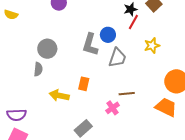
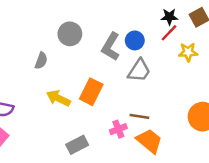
yellow star: (152, 46) -> (188, 52), moved
gray circle: (47, 49) -> (70, 34), moved
orange rectangle: (84, 84) -> (91, 92), size x1.5
orange trapezoid: (166, 107) -> (149, 141), moved

